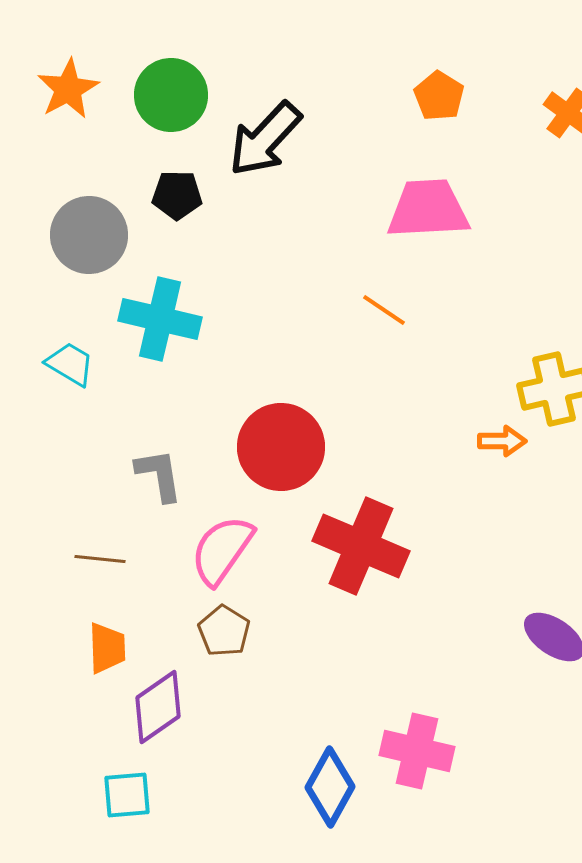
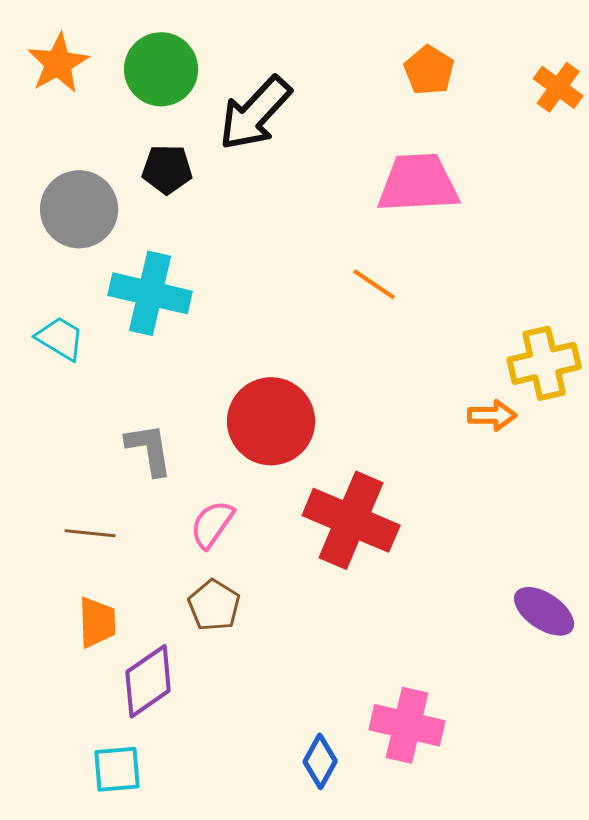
pink semicircle: (222, 550) -> (212, 524), size x0.7
blue diamond: (330, 787) -> (320, 761), size x0.7

